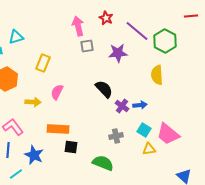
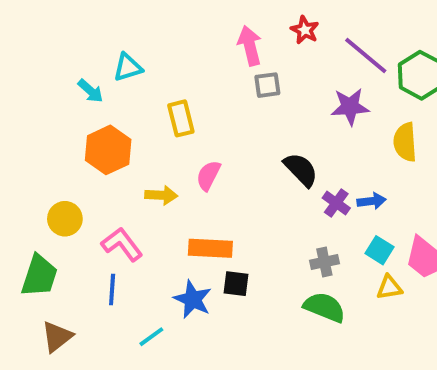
purple star: (118, 53) -> (350, 107), moved
yellow rectangle: (43, 63) -> (181, 118), turned -36
blue star: (34, 155) -> (193, 299), moved
green semicircle: (103, 163) -> (324, 307), moved
cyan line: (16, 174) -> (151, 337), moved

